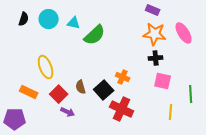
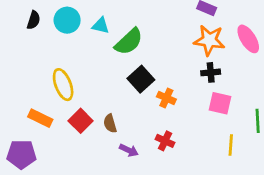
brown semicircle: (81, 87) -> (110, 123), moved
black square: (104, 90) -> (141, 79), moved
red cross: (122, 109) -> (165, 141), size x0.6
purple arrow: (68, 112) -> (129, 150), moved

